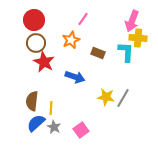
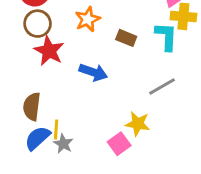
yellow star: (106, 97) -> (138, 124), moved
gray line: (123, 98) -> (162, 87), moved, turned 30
yellow line: (51, 108) -> (56, 129), moved
pink square: (81, 130) -> (119, 144), moved

